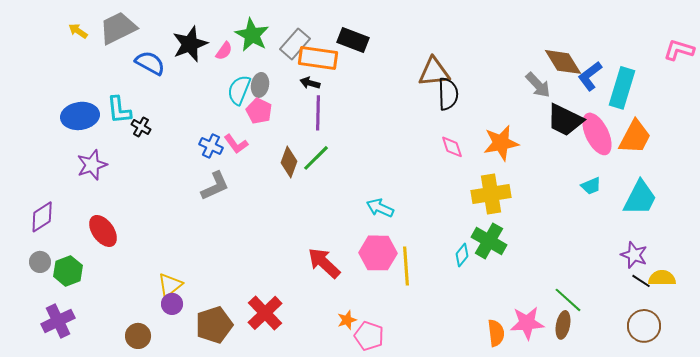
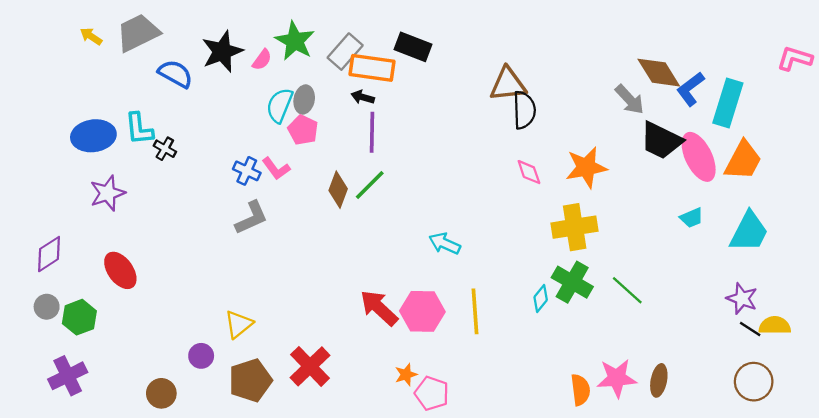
pink hexagon: (378, 253) -> (422, 311), moved
yellow triangle: (170, 285) -> (239, 324), moved
green line: (568, 300) -> (627, 290), moved

